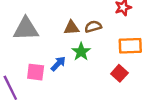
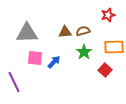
green star: (81, 52) -> (84, 52), moved
pink square: (36, 72) -> (35, 58), moved

